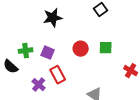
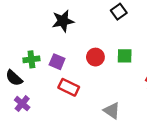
red rectangle: (58, 75) -> (69, 87), turned -36
purple cross: (39, 85) -> (22, 104), moved

